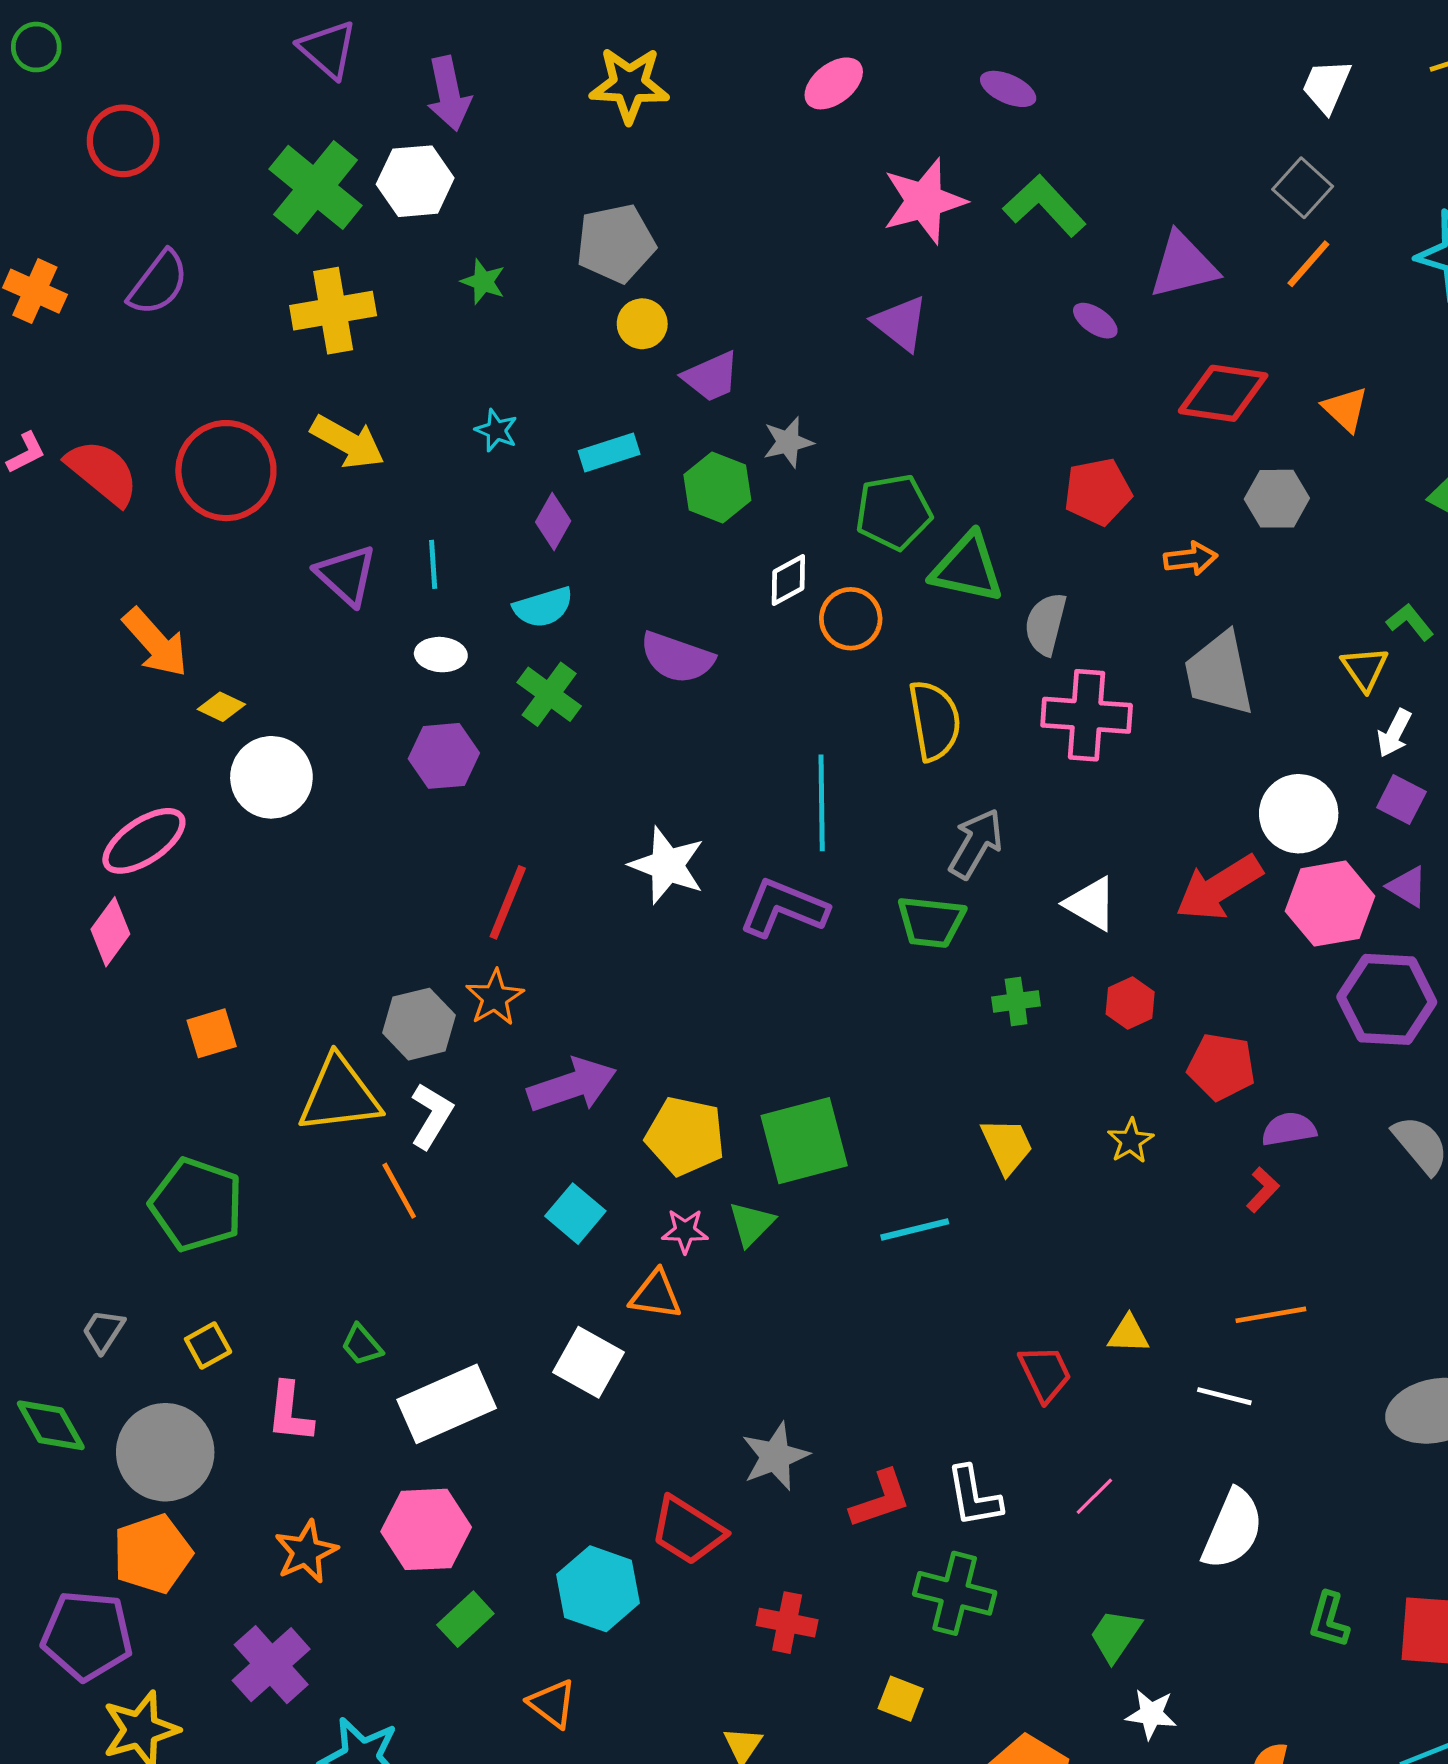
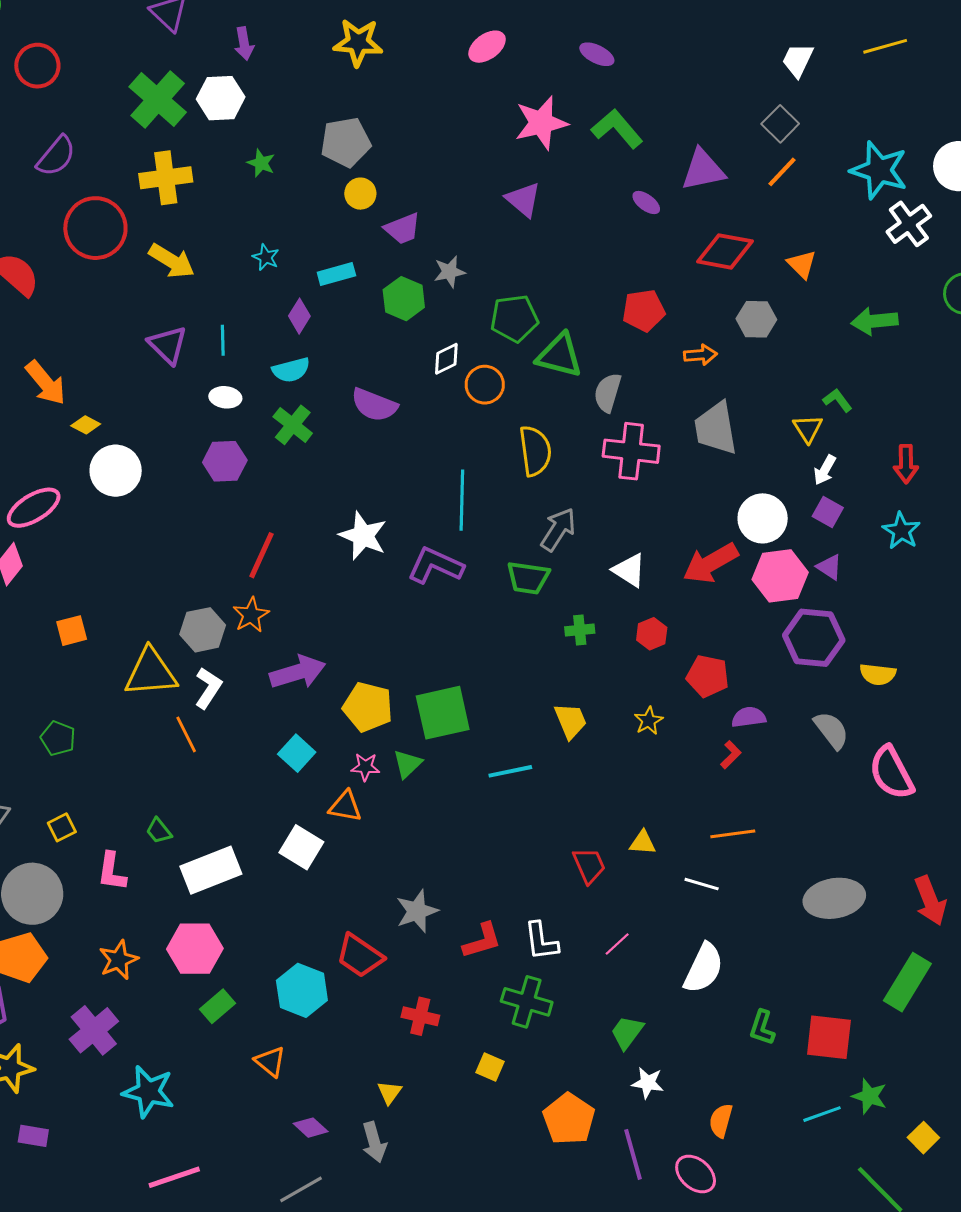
purple arrow: (449, 94) -> (244, 44), size x0.7
red circle: (226, 471) -> (95, 228), moved
green pentagon: (197, 1205) -> (58, 738), size x0.6

